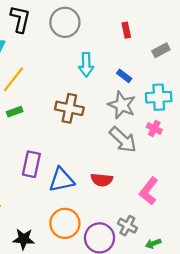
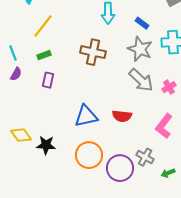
pink cross: (154, 128) -> (169, 87), moved, turned 32
purple rectangle: (31, 164) -> (48, 80), moved, size x0.7
black star: (24, 239) -> (46, 145), moved

